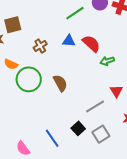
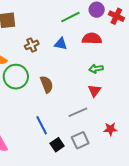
red semicircle: (91, 44) -> (92, 39), moved, turned -48
red triangle: (116, 91) -> (94, 91), moved
black square: (78, 128) -> (57, 145), moved
blue line: (52, 138) -> (42, 125), moved

